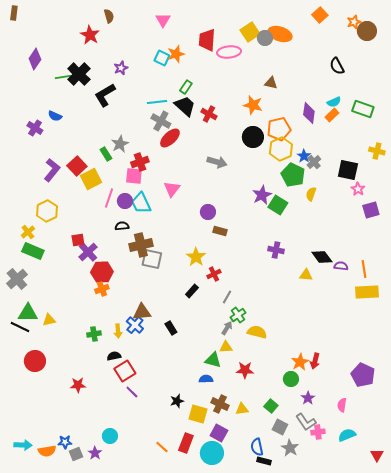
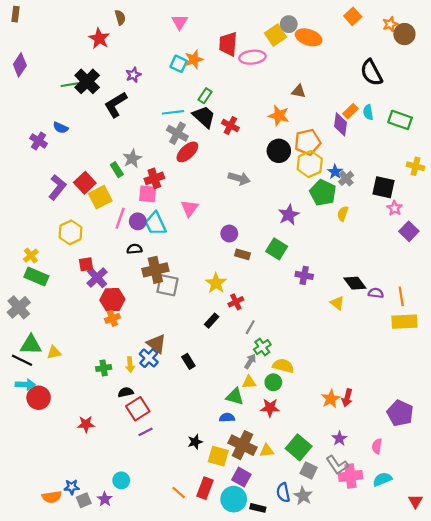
gray circle: (265, 38) -> (289, 24), moved
purple diamond: (35, 59) -> (20, 65), moved
black semicircle: (337, 66) -> (371, 73), size x1.4
cyan semicircle: (334, 102) -> (368, 112), turned 104
orange rectangle: (332, 115) -> (350, 111), moved
green square: (278, 205) -> (277, 249), moved
purple square: (371, 210) -> (409, 231), turned -30
yellow hexagon: (47, 211) -> (71, 232), moved
yellow triangle: (306, 275) -> (337, 303), turned 32
brown triangle: (142, 312) -> (156, 344), turned 42
green circle: (291, 379) -> (273, 382), moved
purple line: (132, 392) -> (145, 432), turned -72
brown cross: (220, 404) -> (242, 445), size x1.4
green square: (271, 406) -> (299, 447), size x1.6
pink cross: (318, 432) -> (350, 476), size x1.5
cyan arrow: (23, 445) -> (25, 384), moved
gray star: (290, 448) -> (303, 496), moved
black rectangle: (264, 461) -> (258, 508), moved

